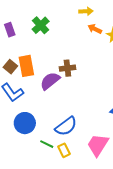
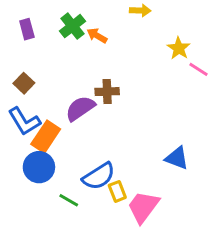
orange arrow: (95, 29) -> (97, 36), moved
orange rectangle: (26, 66) -> (46, 137), moved, turned 40
yellow rectangle: (64, 150) -> (117, 191), moved

